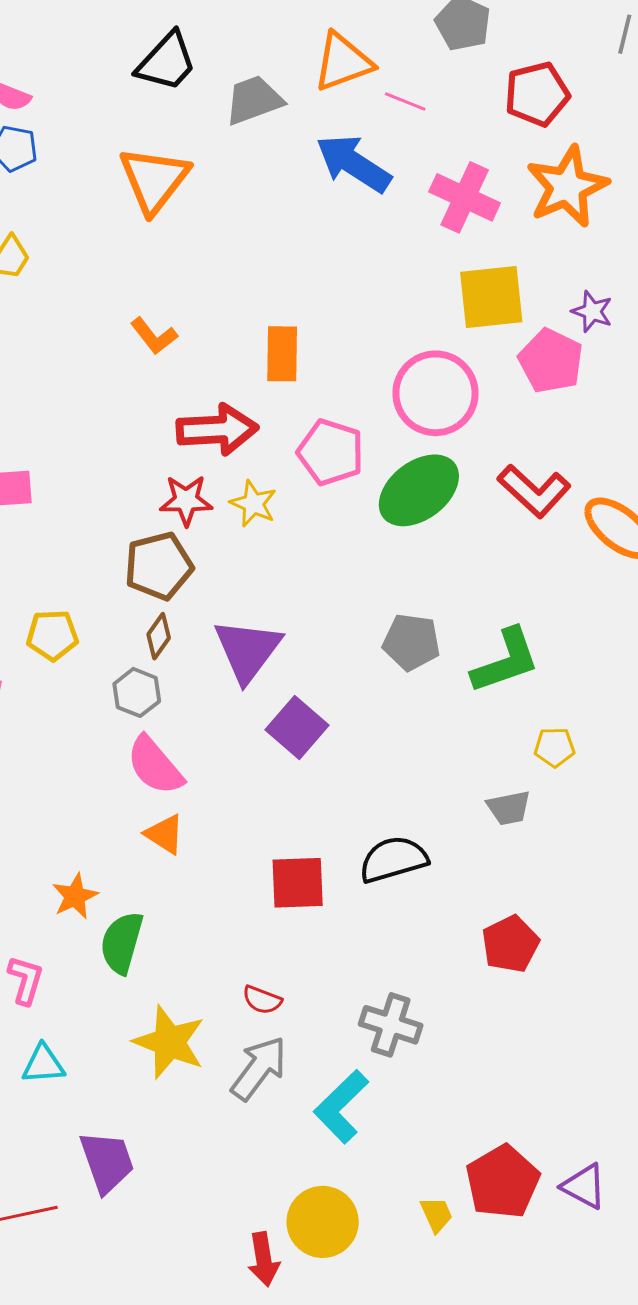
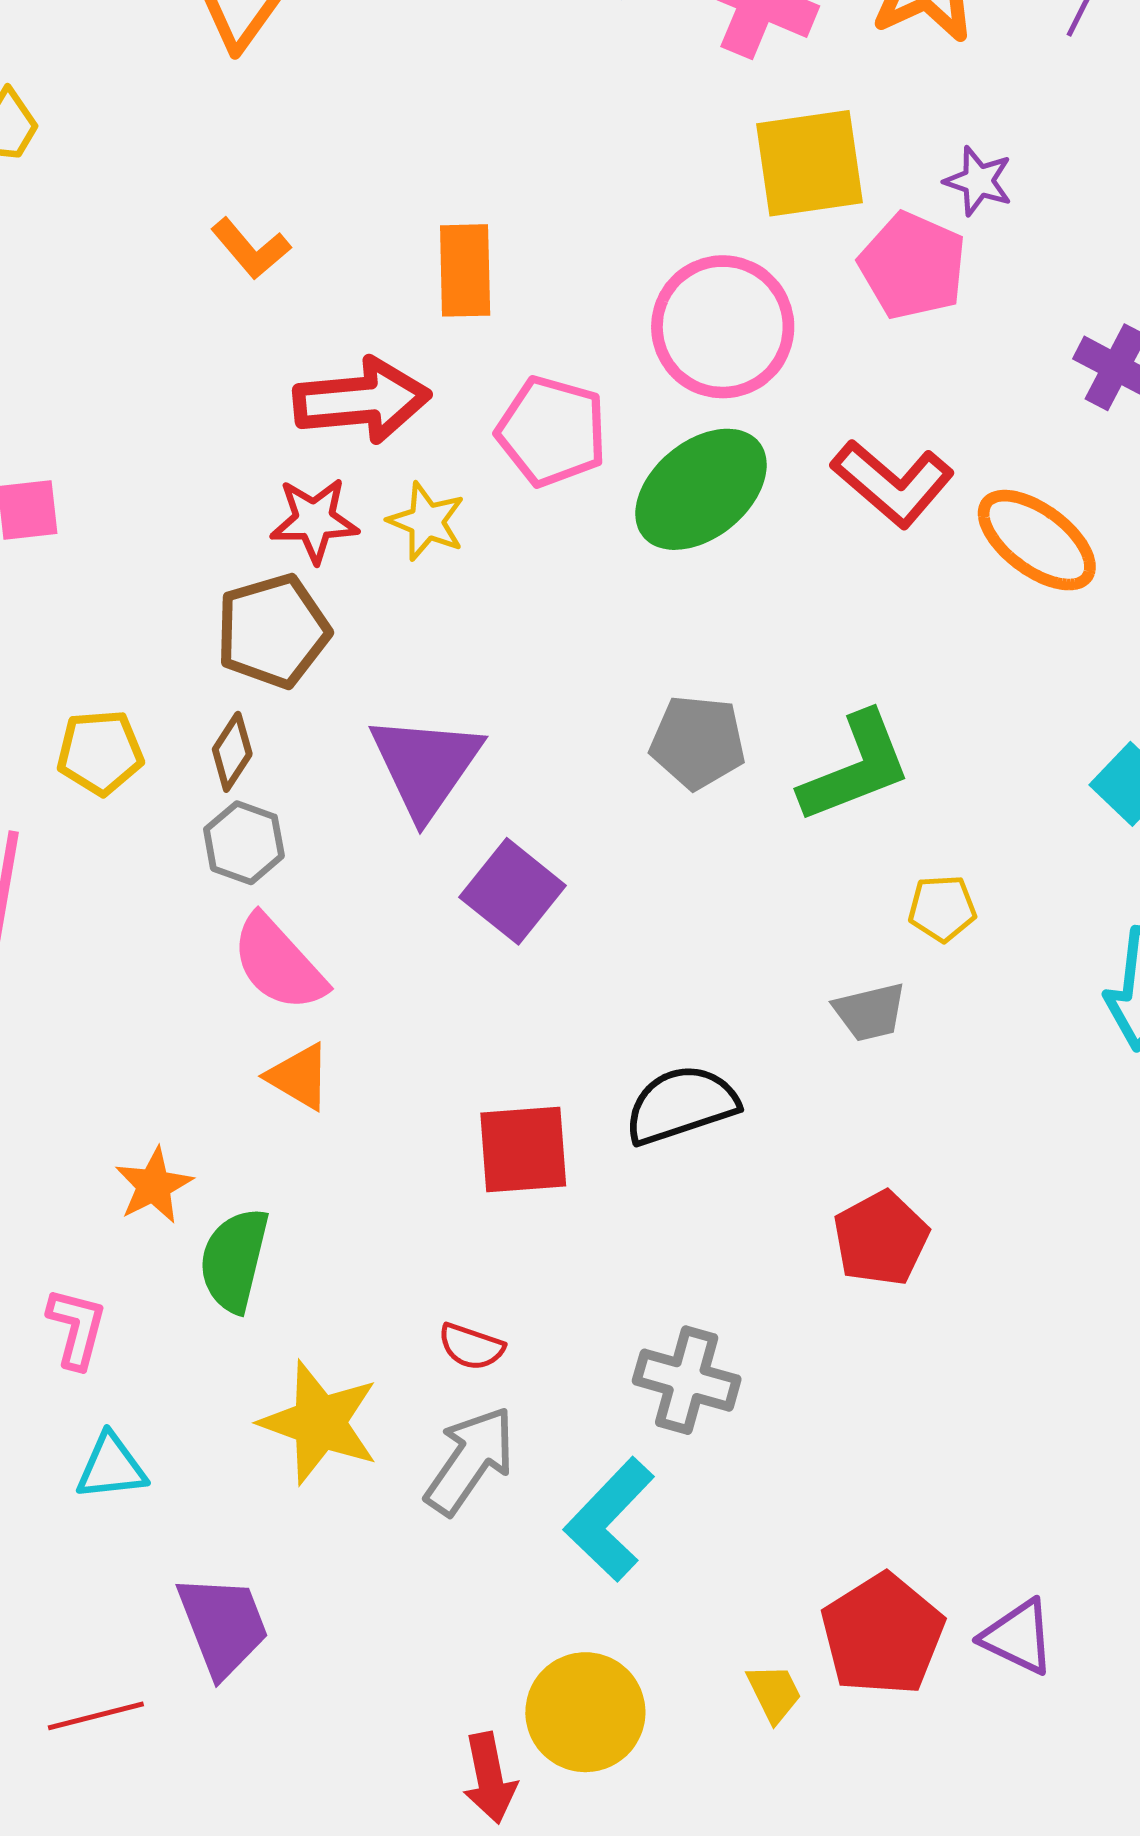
brown diamond: (159, 636) -> (232, 752), moved

